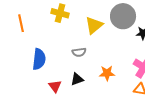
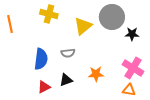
blue semicircle: (39, 59) -> (41, 59), moved
red triangle: (55, 86) -> (44, 87), turned 40

